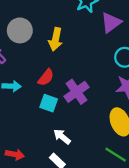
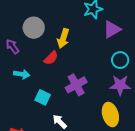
red semicircle: (46, 77) -> (51, 58), moved
cyan square: (49, 103) -> (43, 97), moved

